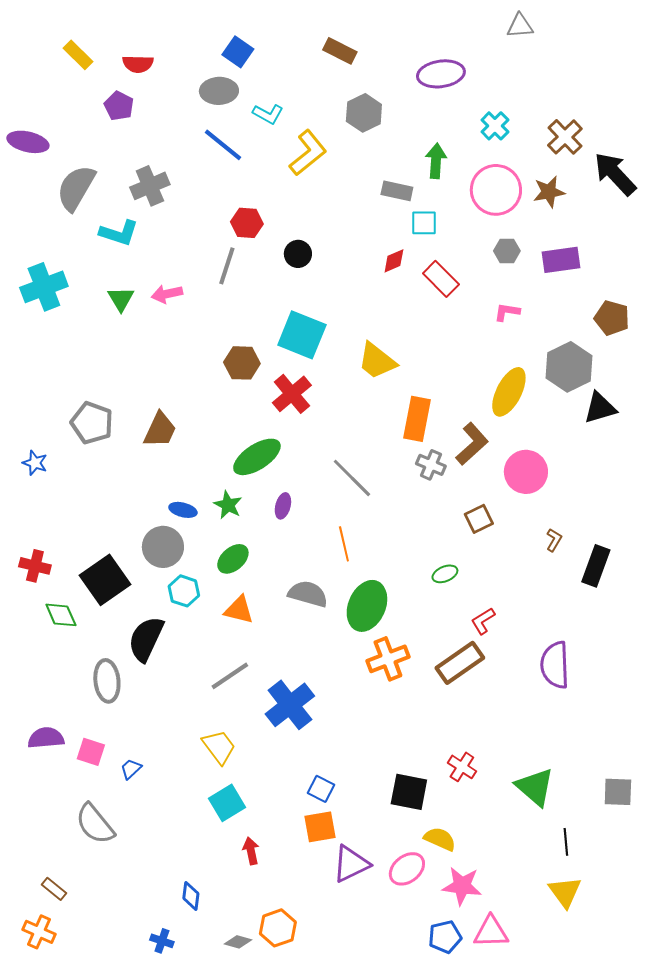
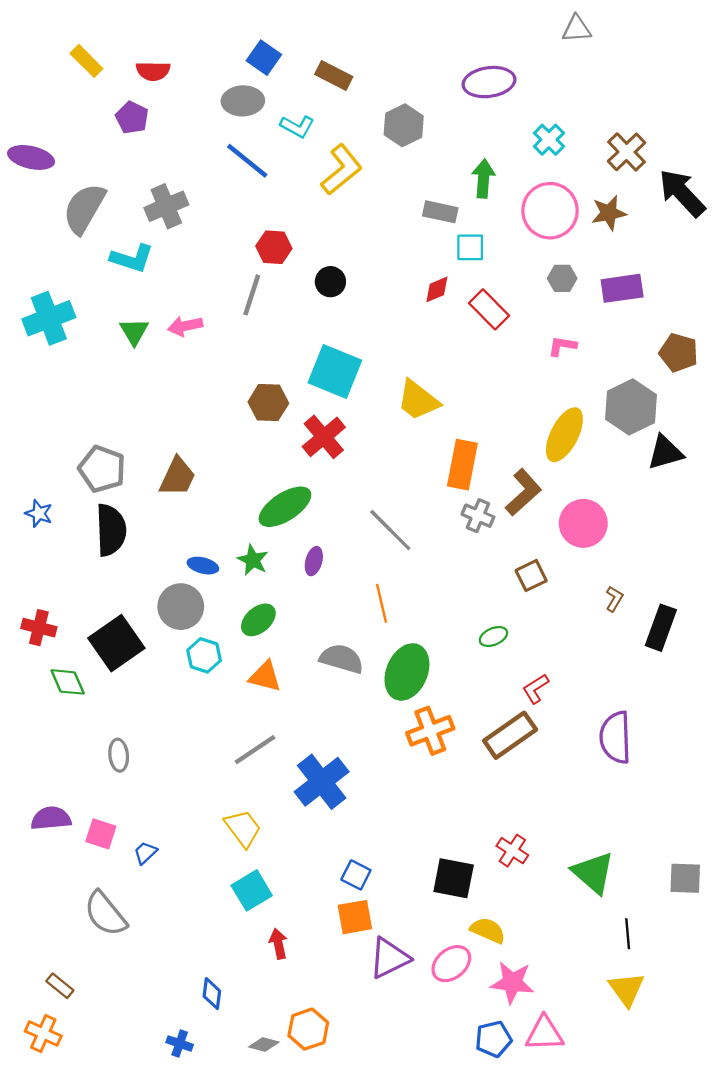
brown rectangle: (340, 51) -> (334, 75), moved
black semicircle: (146, 639) -> (111, 530), moved, turned 153
gray ellipse: (107, 681) -> (119, 755), size x0.7

